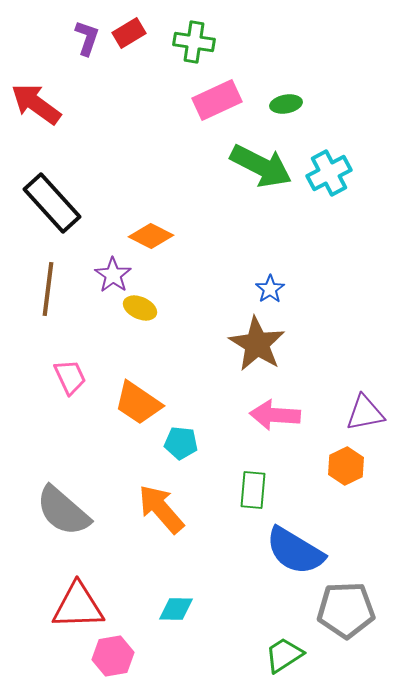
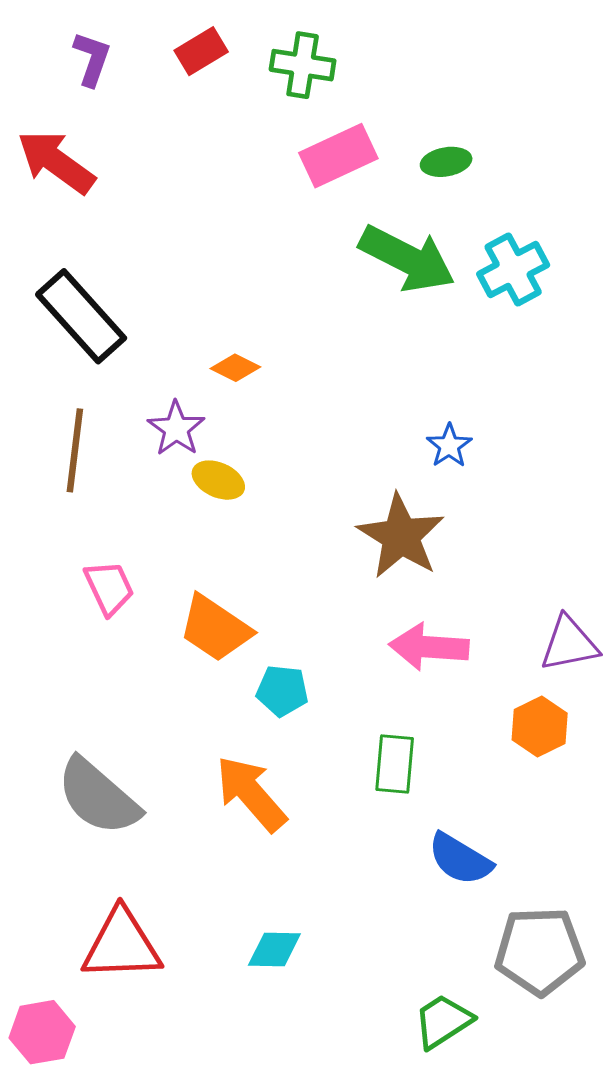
purple L-shape: (87, 38) -> (92, 59), moved
orange diamond: (151, 236) -> (235, 368), size x0.7
blue star: (270, 289) -> (449, 446), moved
blue semicircle: (295, 551) -> (460, 859), size x0.7
pink hexagon: (113, 656) -> (42, 1032), moved

